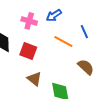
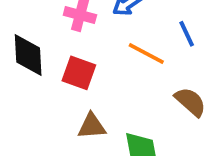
brown triangle: (34, 79) -> (92, 126), turned -42

